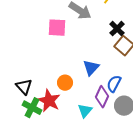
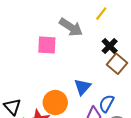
orange circle: (65, 83) -> (55, 102), size x1.5

